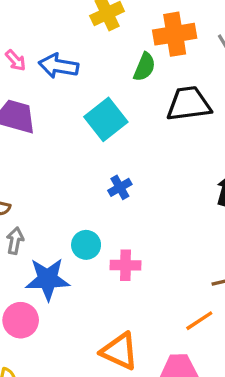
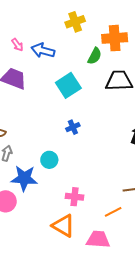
pink cross: (126, 265) -> (75, 197), moved

